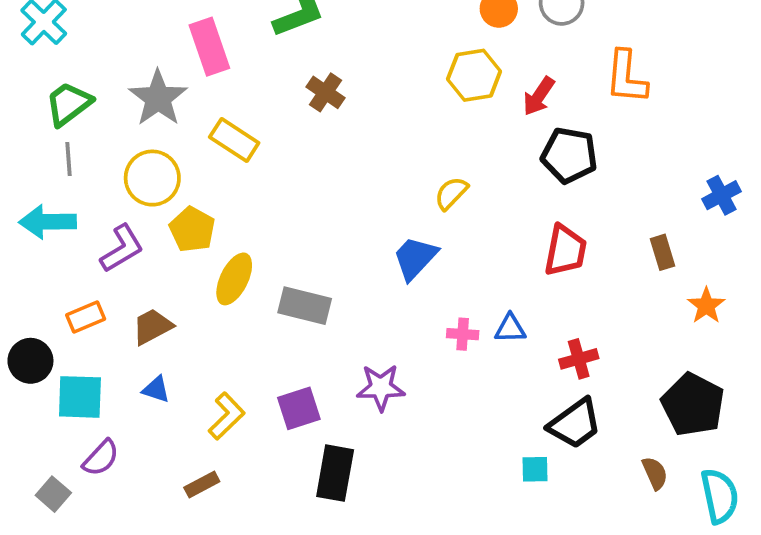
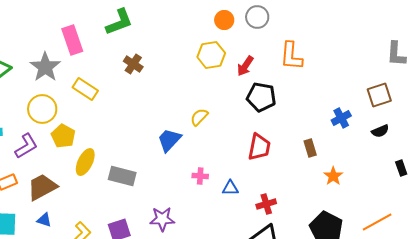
blue trapezoid: (415, 258) -> (169, 140), moved
brown trapezoid: (152, 327) -> (42, 187), size x1.4
pink cross: (463, 334) -> (200, 176), moved

